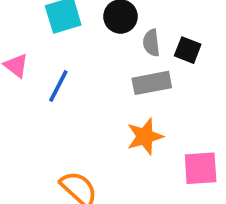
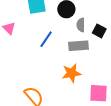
blue line: (58, 86) -> (46, 39), moved

